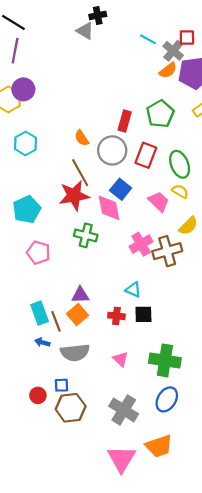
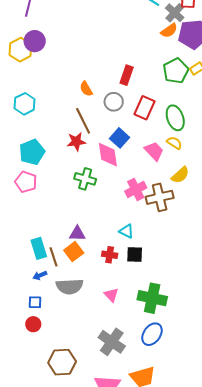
green pentagon: (160, 114) -> (176, 71), moved
cyan hexagon: (25, 143) -> (25, 104), moved
gray circle: (112, 150) -> (114, 102), size x0.7
red star: (74, 196) -> (76, 142), size x0.7
pink pentagon: (38, 253) -> (26, 182), moved
blue arrow: (42, 342) -> (40, 275), turned -40
blue square: (62, 385) -> (35, 302), moved
brown hexagon: (71, 408) -> (62, 362), moved

